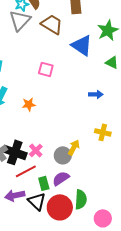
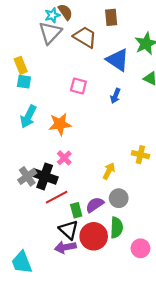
blue arrow: (96, 94) -> (115, 96), moved, turned 112
orange star: (29, 104) -> (60, 124), size x1.5
pink cross: (36, 150) -> (64, 158), moved
gray circle: (63, 155) -> (119, 198), moved
purple arrow: (15, 195) -> (65, 247), moved

